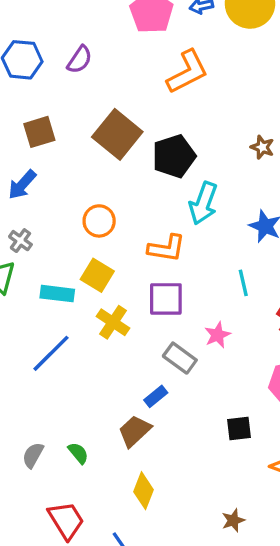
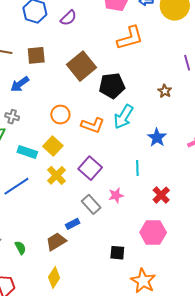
gray cross: (20, 241) -> (12, 117), turned -32
orange L-shape: (167, 248) -> (93, 125), moved
purple square: (166, 299) -> (90, 168), turned 30

